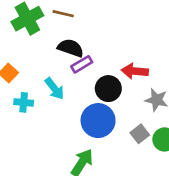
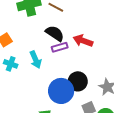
red arrow: (135, 71) -> (83, 41), moved
black circle: (108, 89) -> (78, 81), moved

